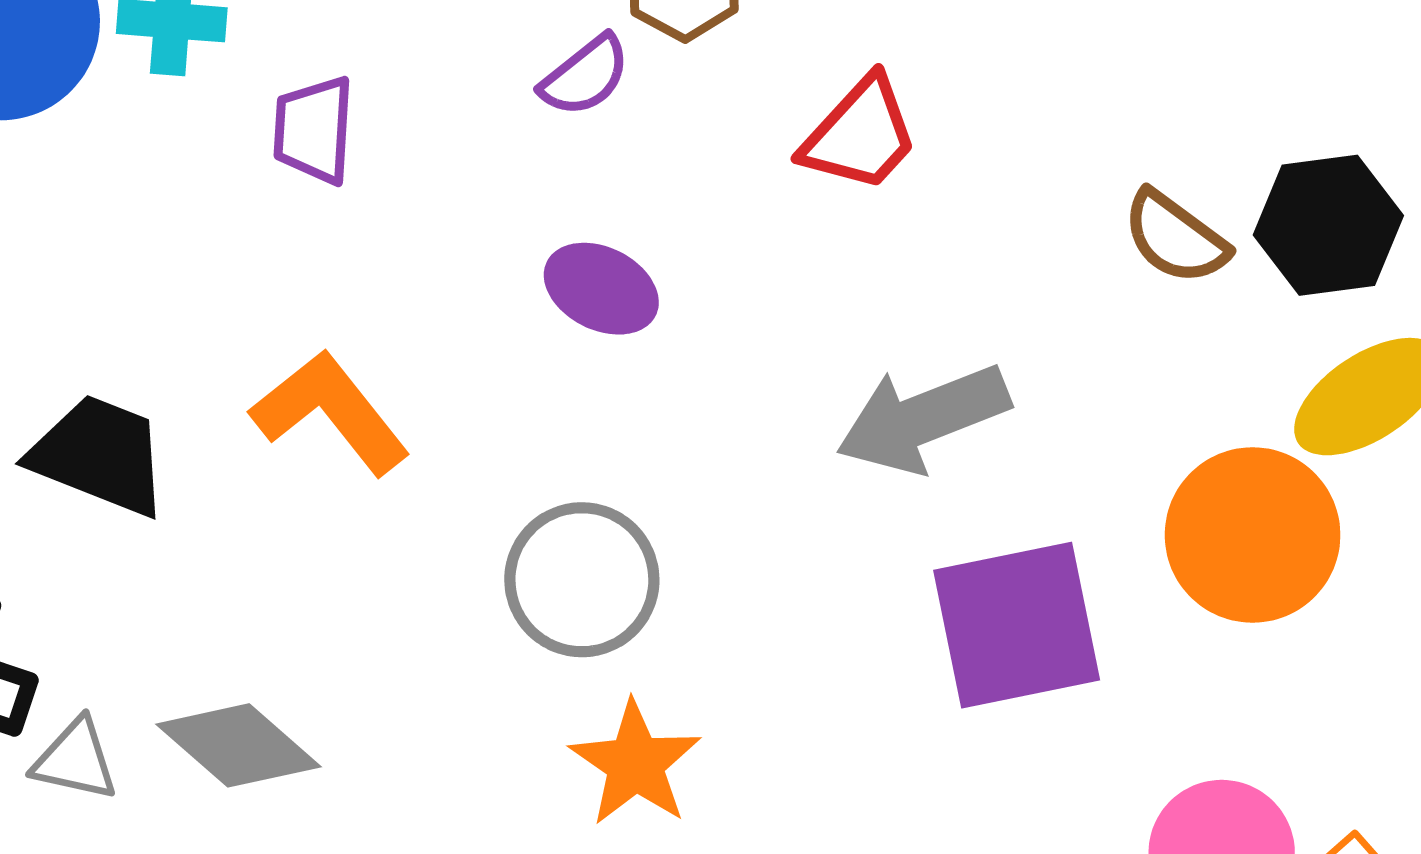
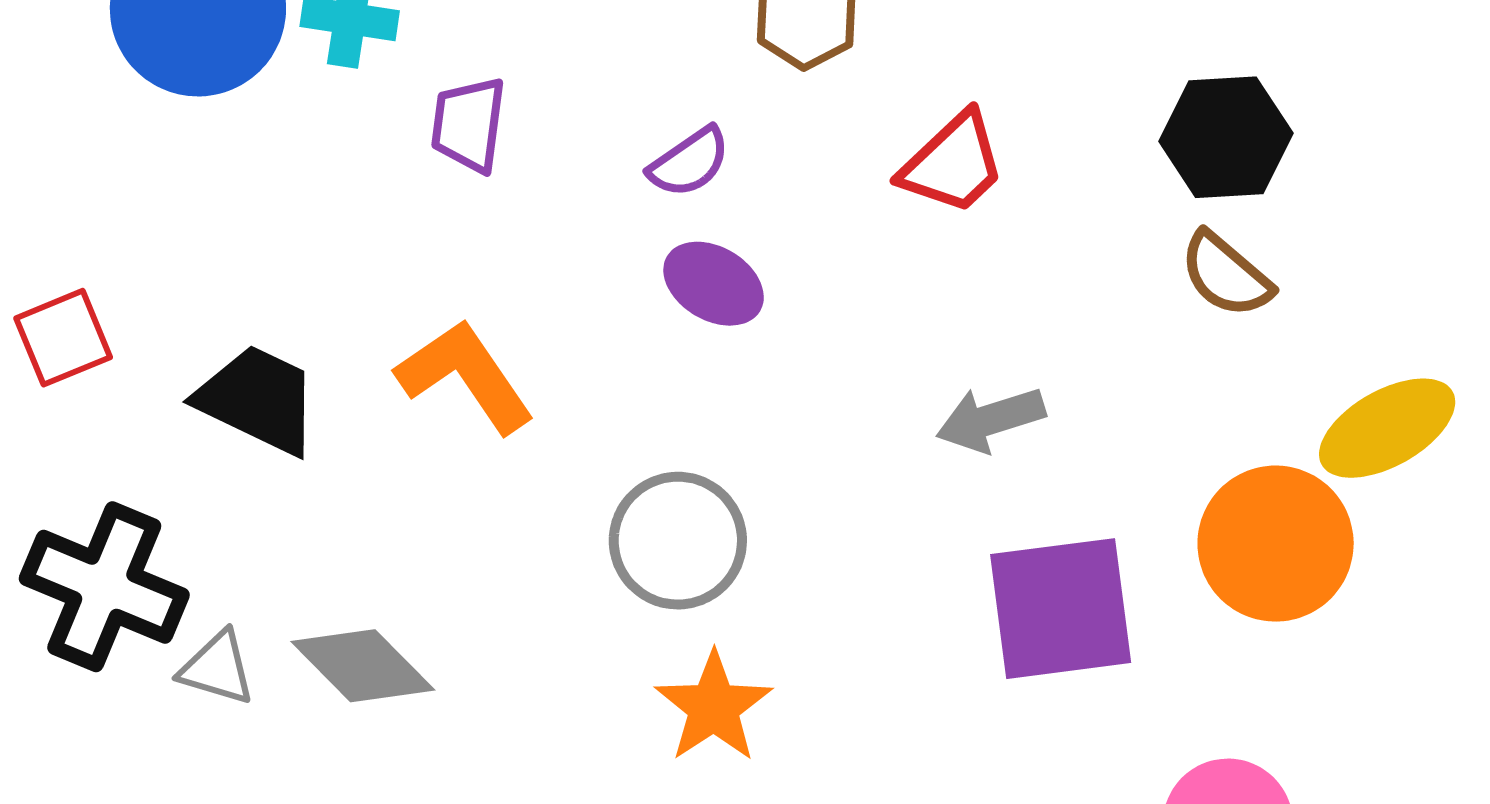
purple semicircle: (585, 76) -> (689, 162), moved
black hexagon: (1328, 225) -> (1226, 137), moved
gray arrow: (923, 419) -> (991, 419), size x0.7

